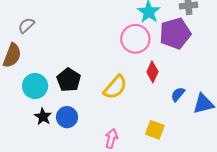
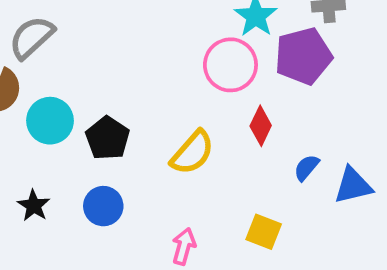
gray semicircle: (26, 25) -> (32, 37), size x1.5
cyan circle: (35, 86) -> (50, 121), moved
black star: (43, 117) -> (34, 206), moved

